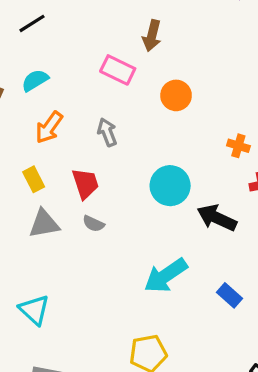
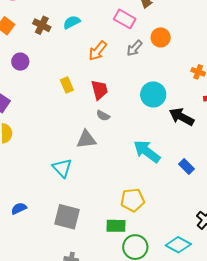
orange arrow: (49, 127) -> (98, 51), moved
gray arrow: (107, 132) -> (135, 48), moved, turned -120
gray triangle: (44, 224) -> (86, 139), moved
cyan arrow: (166, 276) -> (147, 151), turned 68

